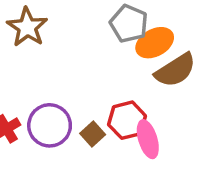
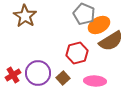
red hexagon: (127, 120) -> (77, 53), moved
pink ellipse: (148, 139) -> (95, 81), turned -70

